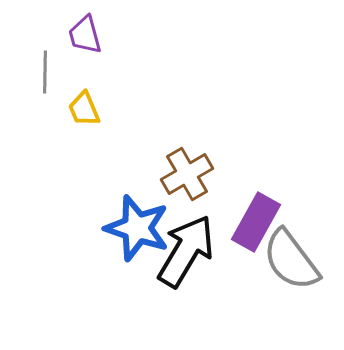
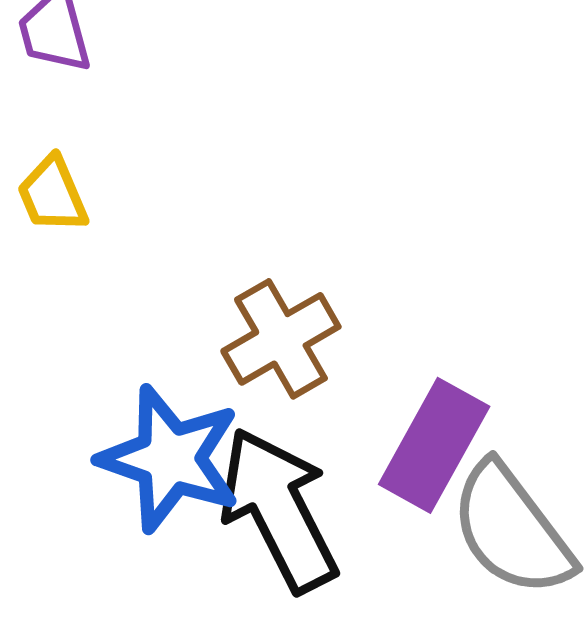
black arrow: (186, 251) -> (279, 510), turned -58

